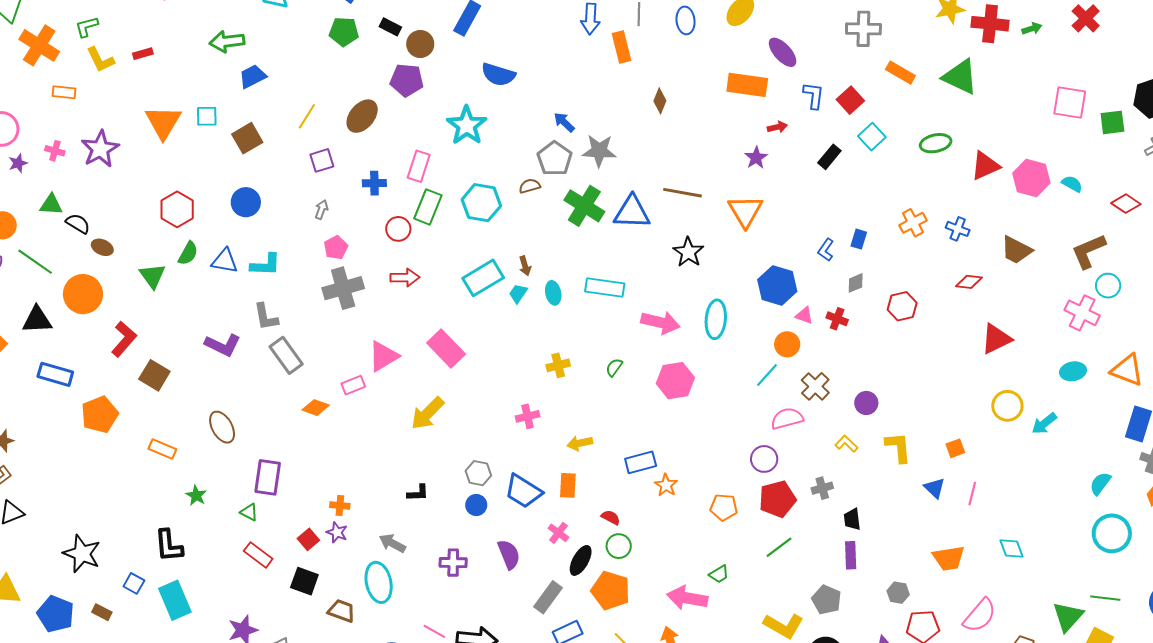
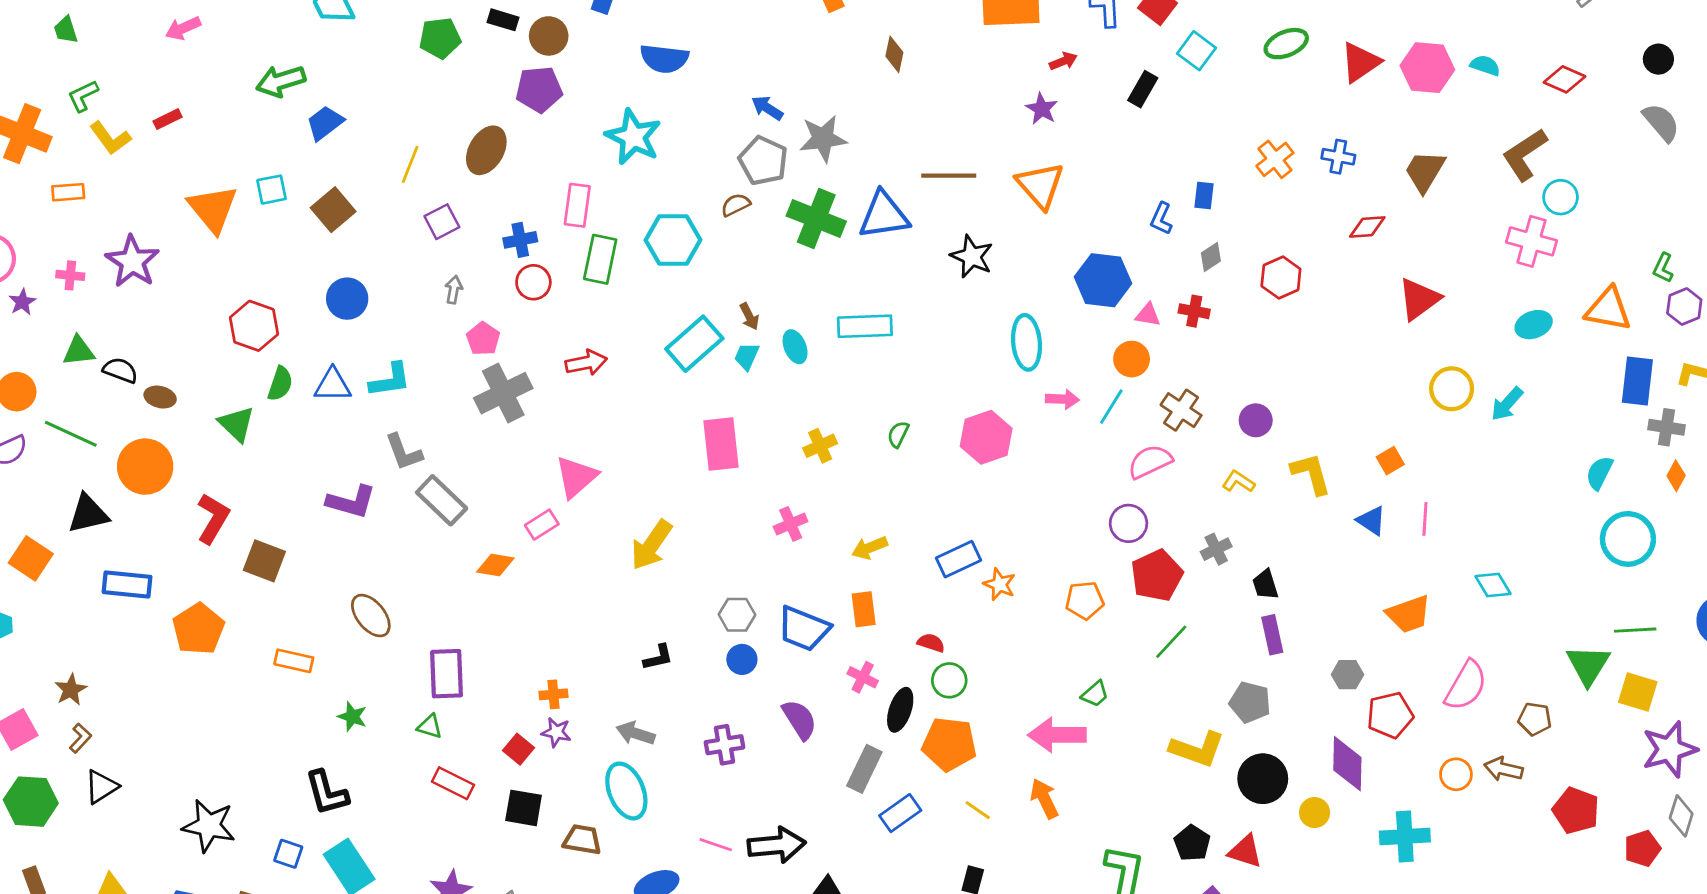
red circle: (398, 229) -> (533, 282), moved
brown trapezoid: (1016, 250) -> (1425, 171), turned 104
pink arrow: (660, 322) -> (1062, 399), moved, size x0.6
pink rectangle: (446, 349) -> (721, 444), moved, turned 48

